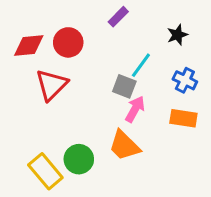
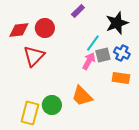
black star: (177, 35) -> (117, 23), size x1.6
gray square: (124, 86) -> (103, 55), moved, turned -35
pink arrow: (135, 109) -> (89, 61), moved
yellow rectangle: (45, 171) -> (30, 113), turned 55

